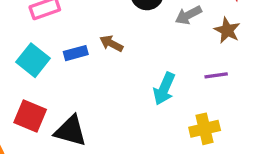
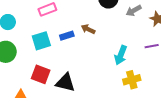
cyan square: (33, 60) -> (41, 41), turned 36
yellow cross: (205, 129) -> (132, 80), moved

